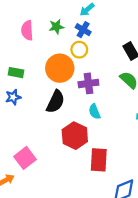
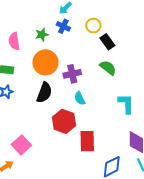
green star: (56, 27) -> (42, 35), moved
pink semicircle: (27, 30) -> (14, 41), moved
yellow circle: (79, 50) -> (93, 26), moved

